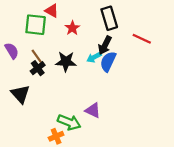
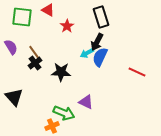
green square: (36, 25) -> (22, 17), moved
red line: (142, 39) -> (137, 72), moved
black star: (66, 62) -> (61, 72), moved
black triangle: (20, 94) -> (14, 97), moved

